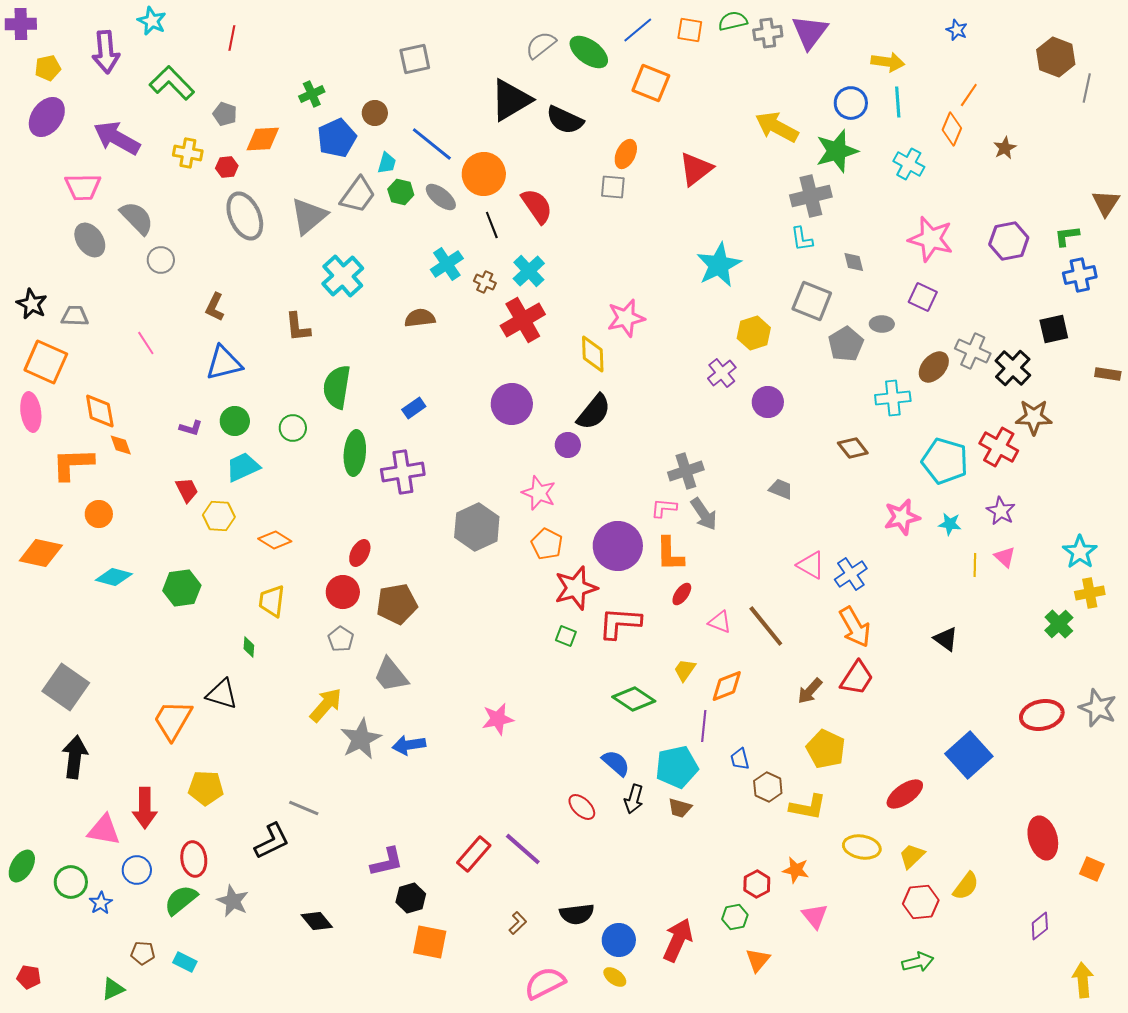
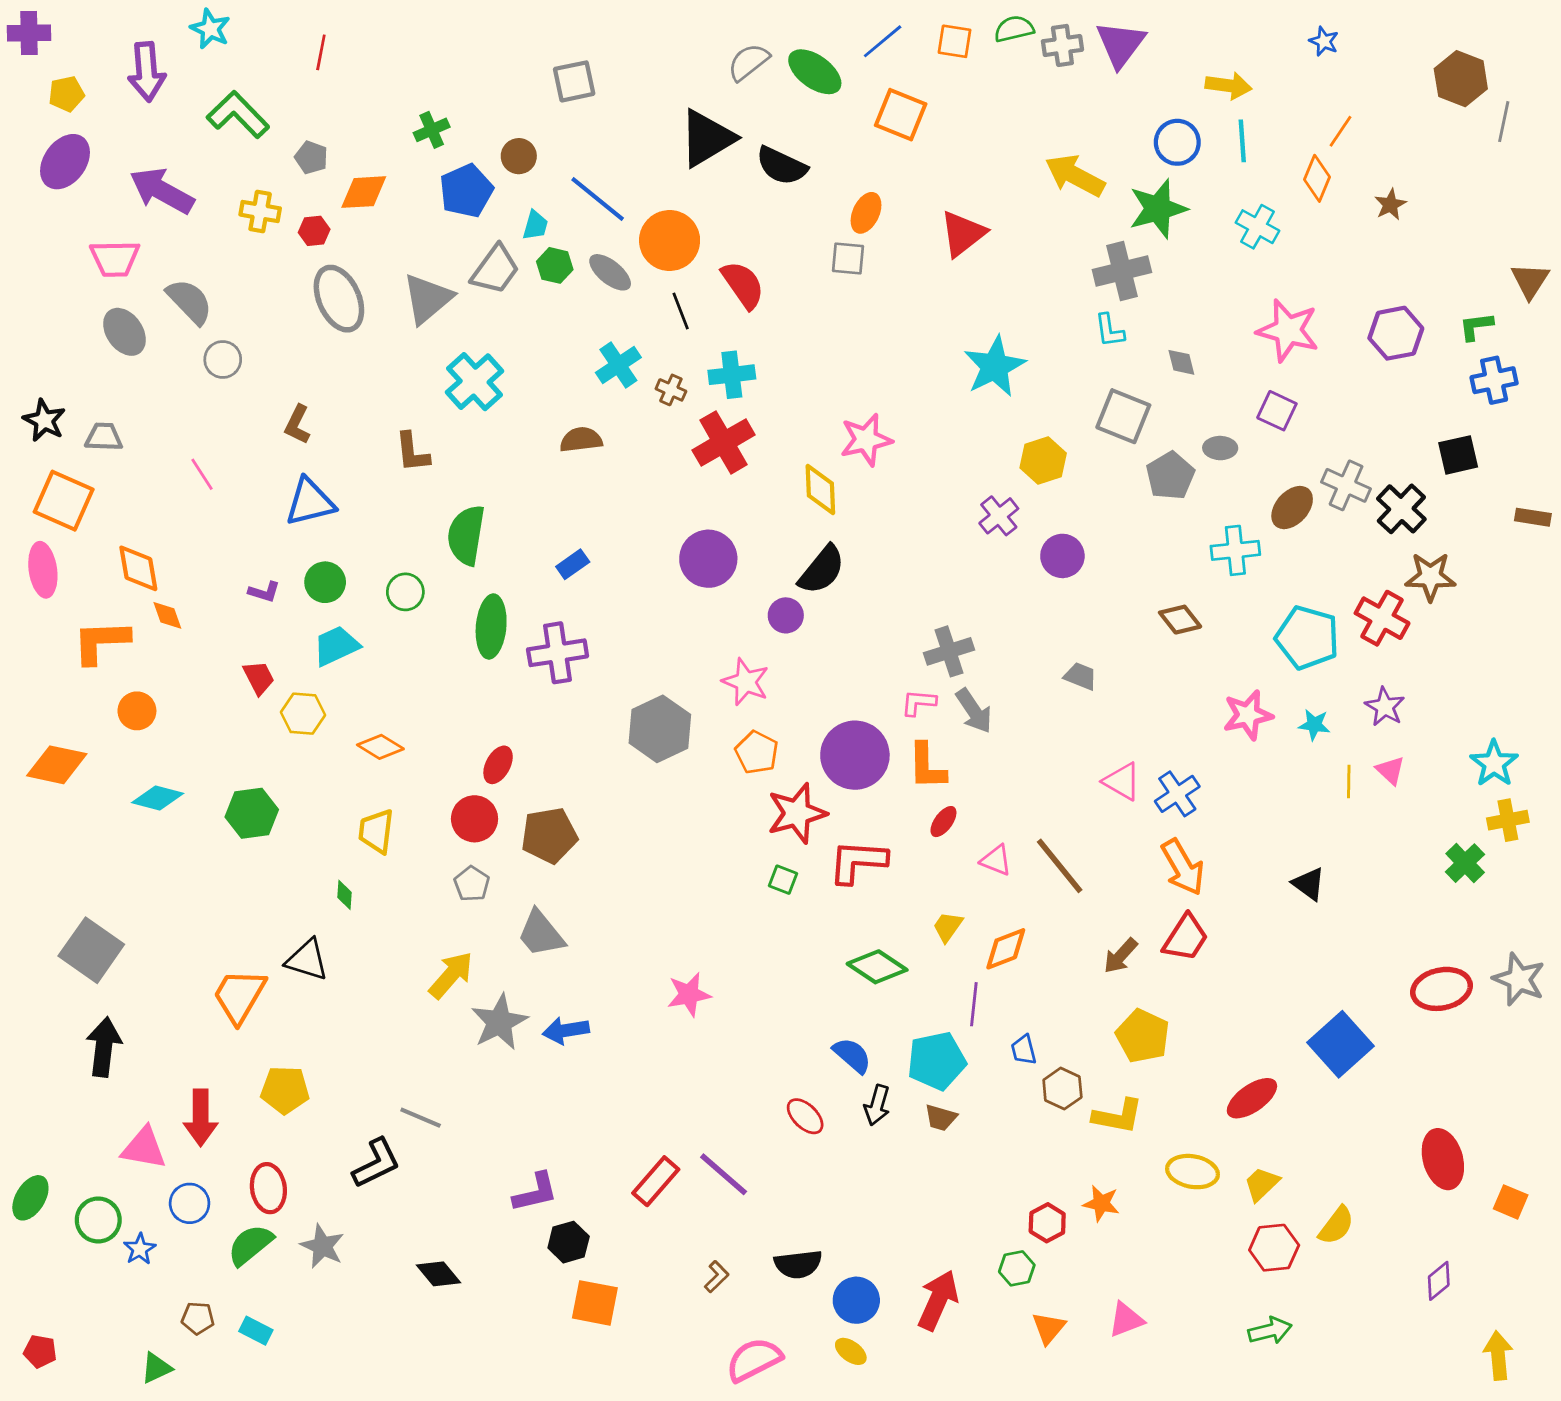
cyan cross: (529, 271) -> (732, 375), turned 36
pink triangle: (815, 916) -> (1126, 1320), moved, turned 48

